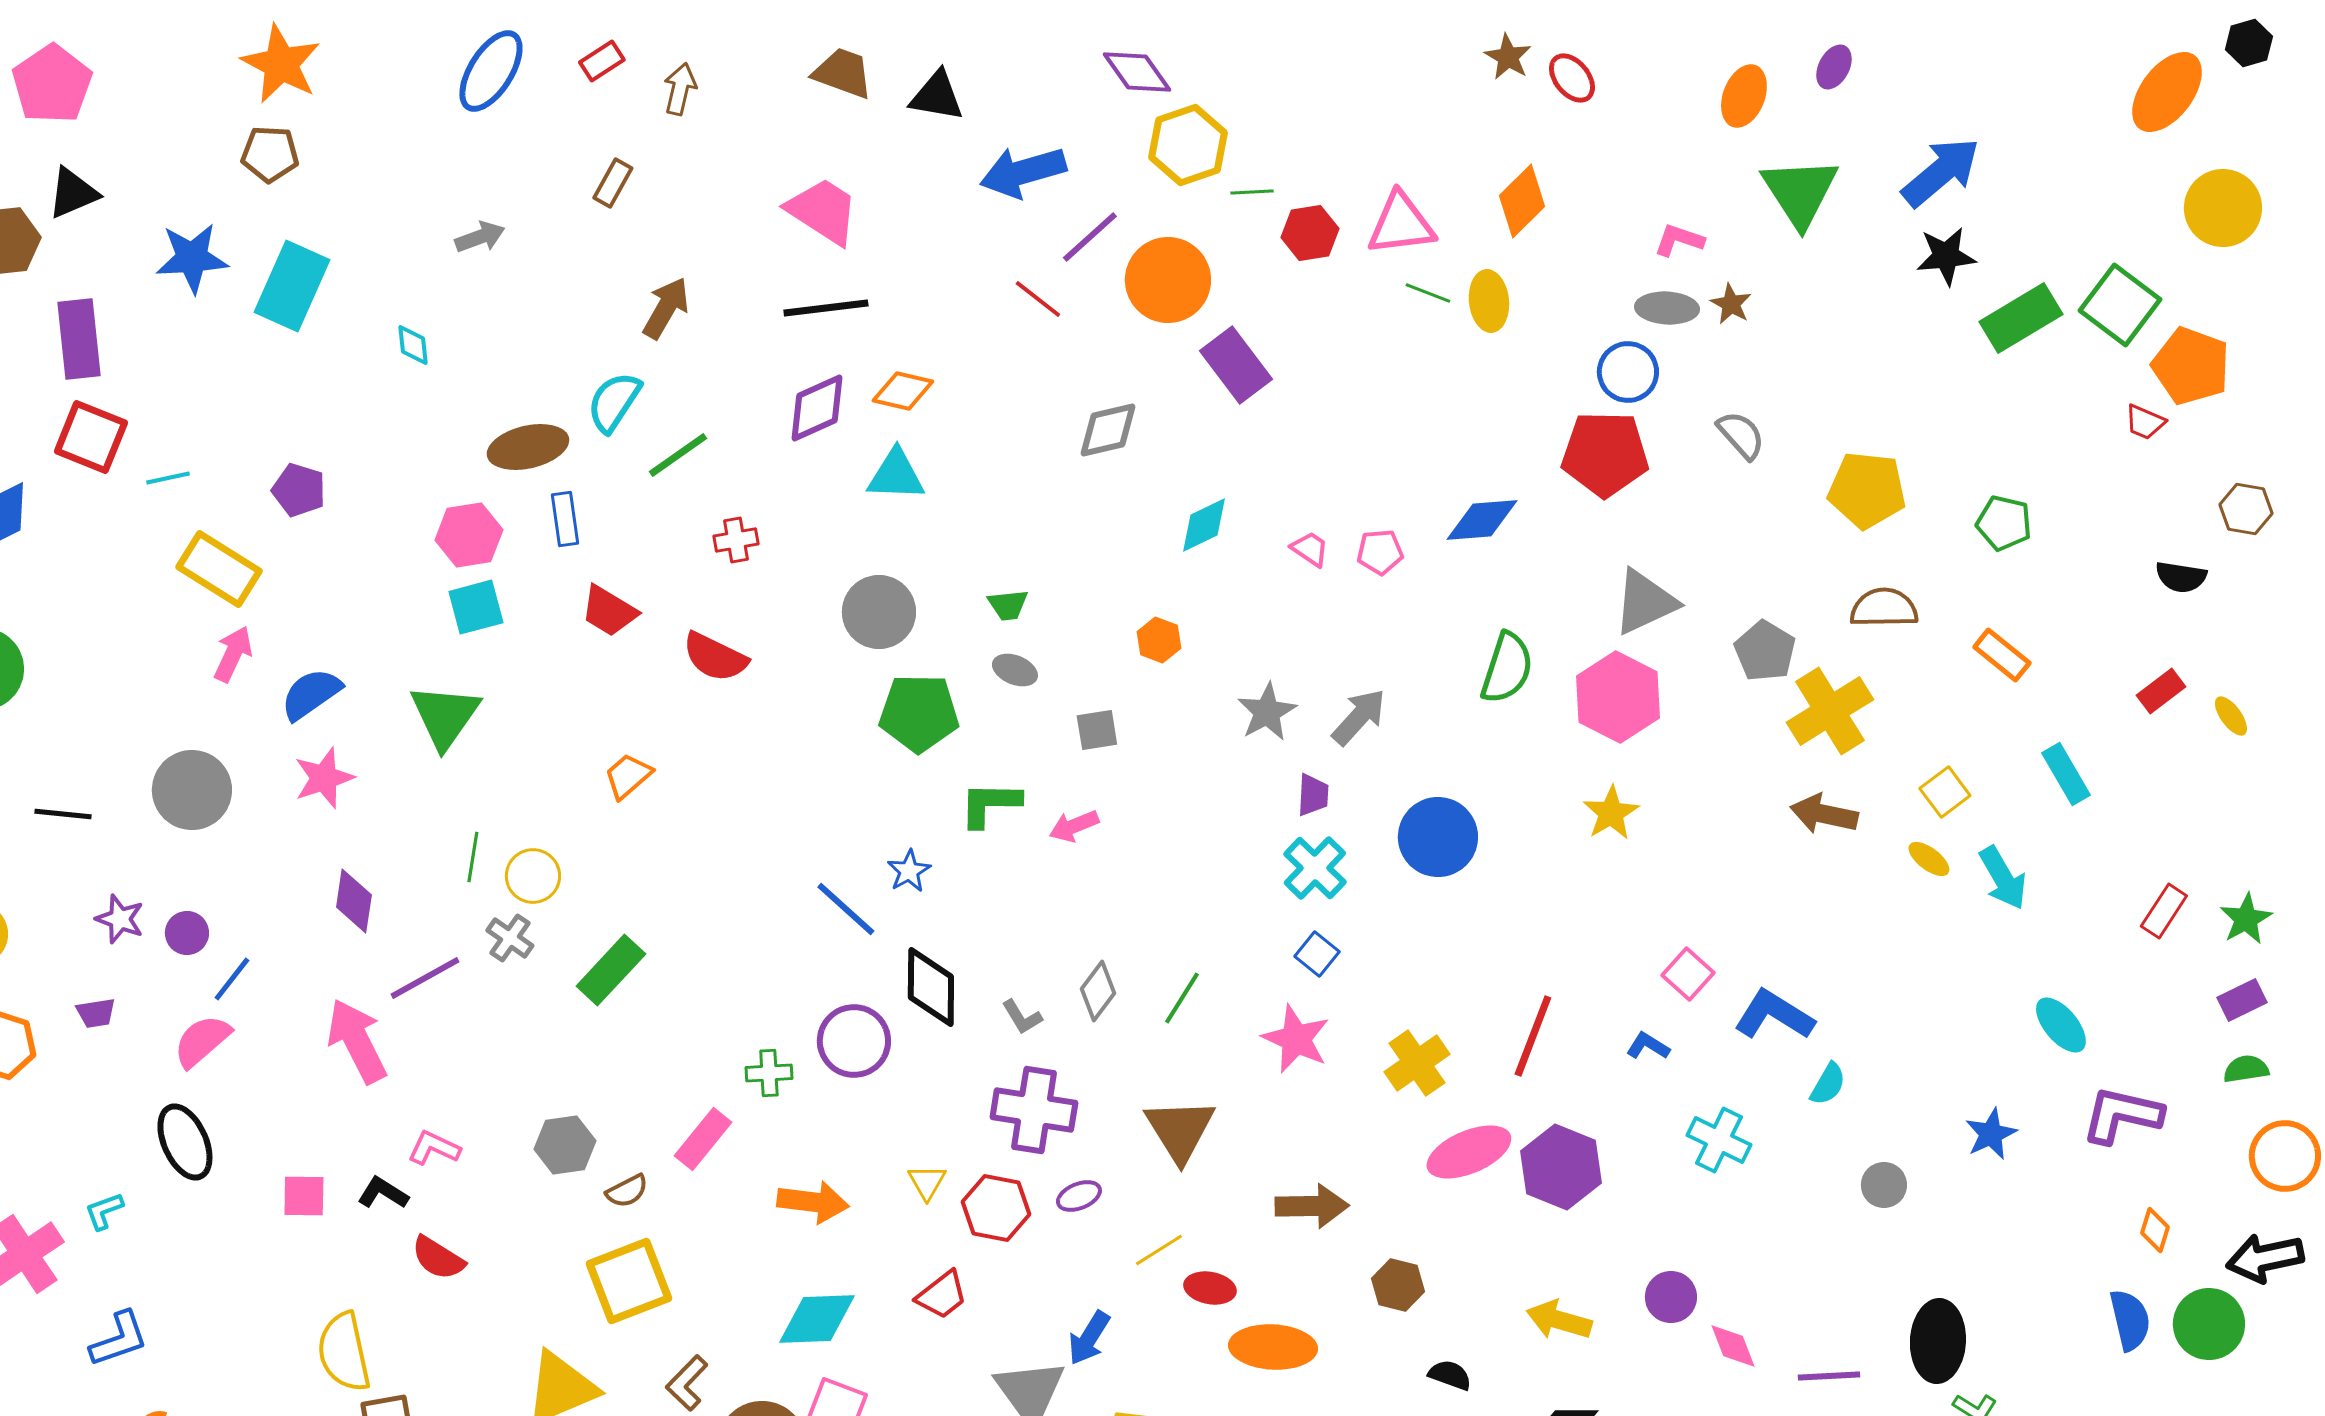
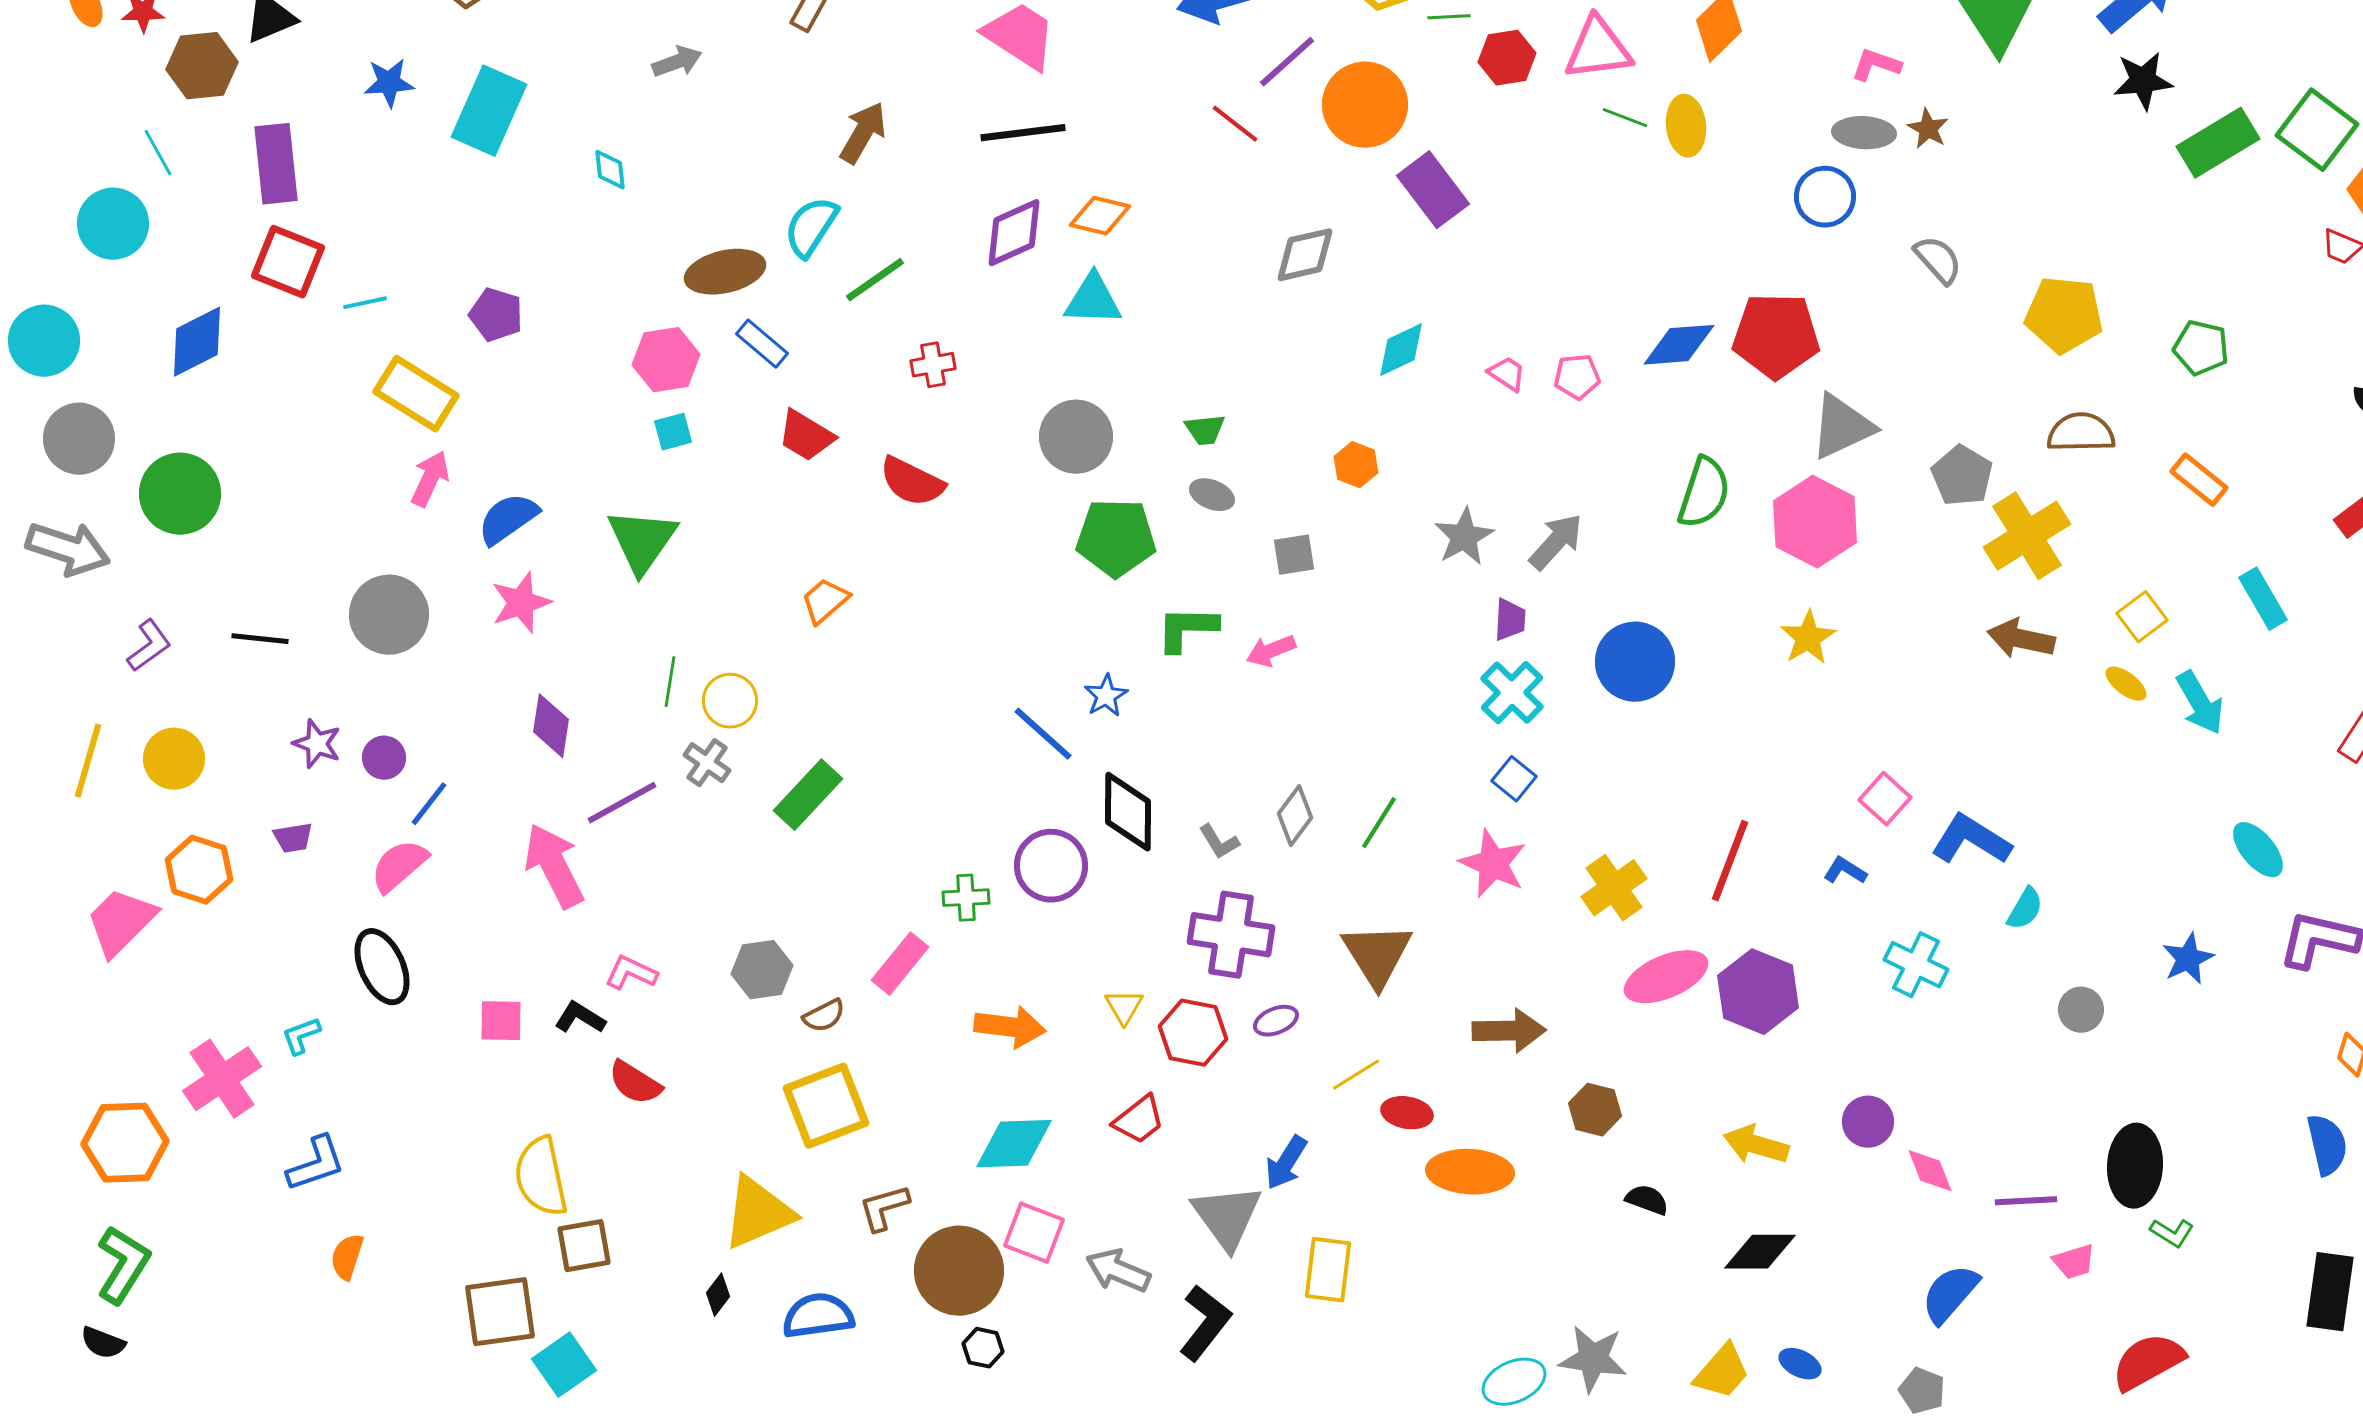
blue star: (192, 258) -> (389, 83), size x0.7
red pentagon: (1605, 454) -> (1776, 336), moved
blue rectangle: (565, 519) -> (762, 344), turned -42
cyan square: (476, 607) -> (673, 432), size x0.7
brown L-shape: (687, 1383) -> (884, 1208), turned 30

